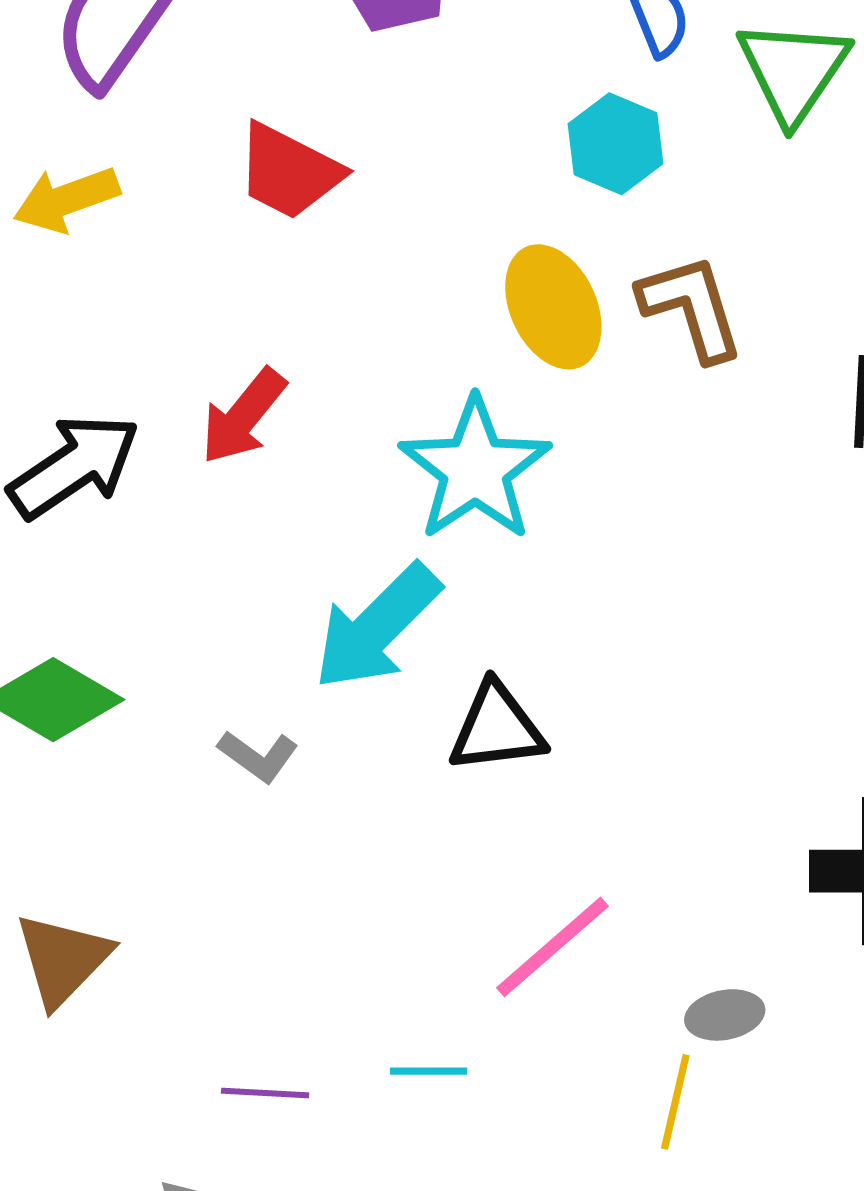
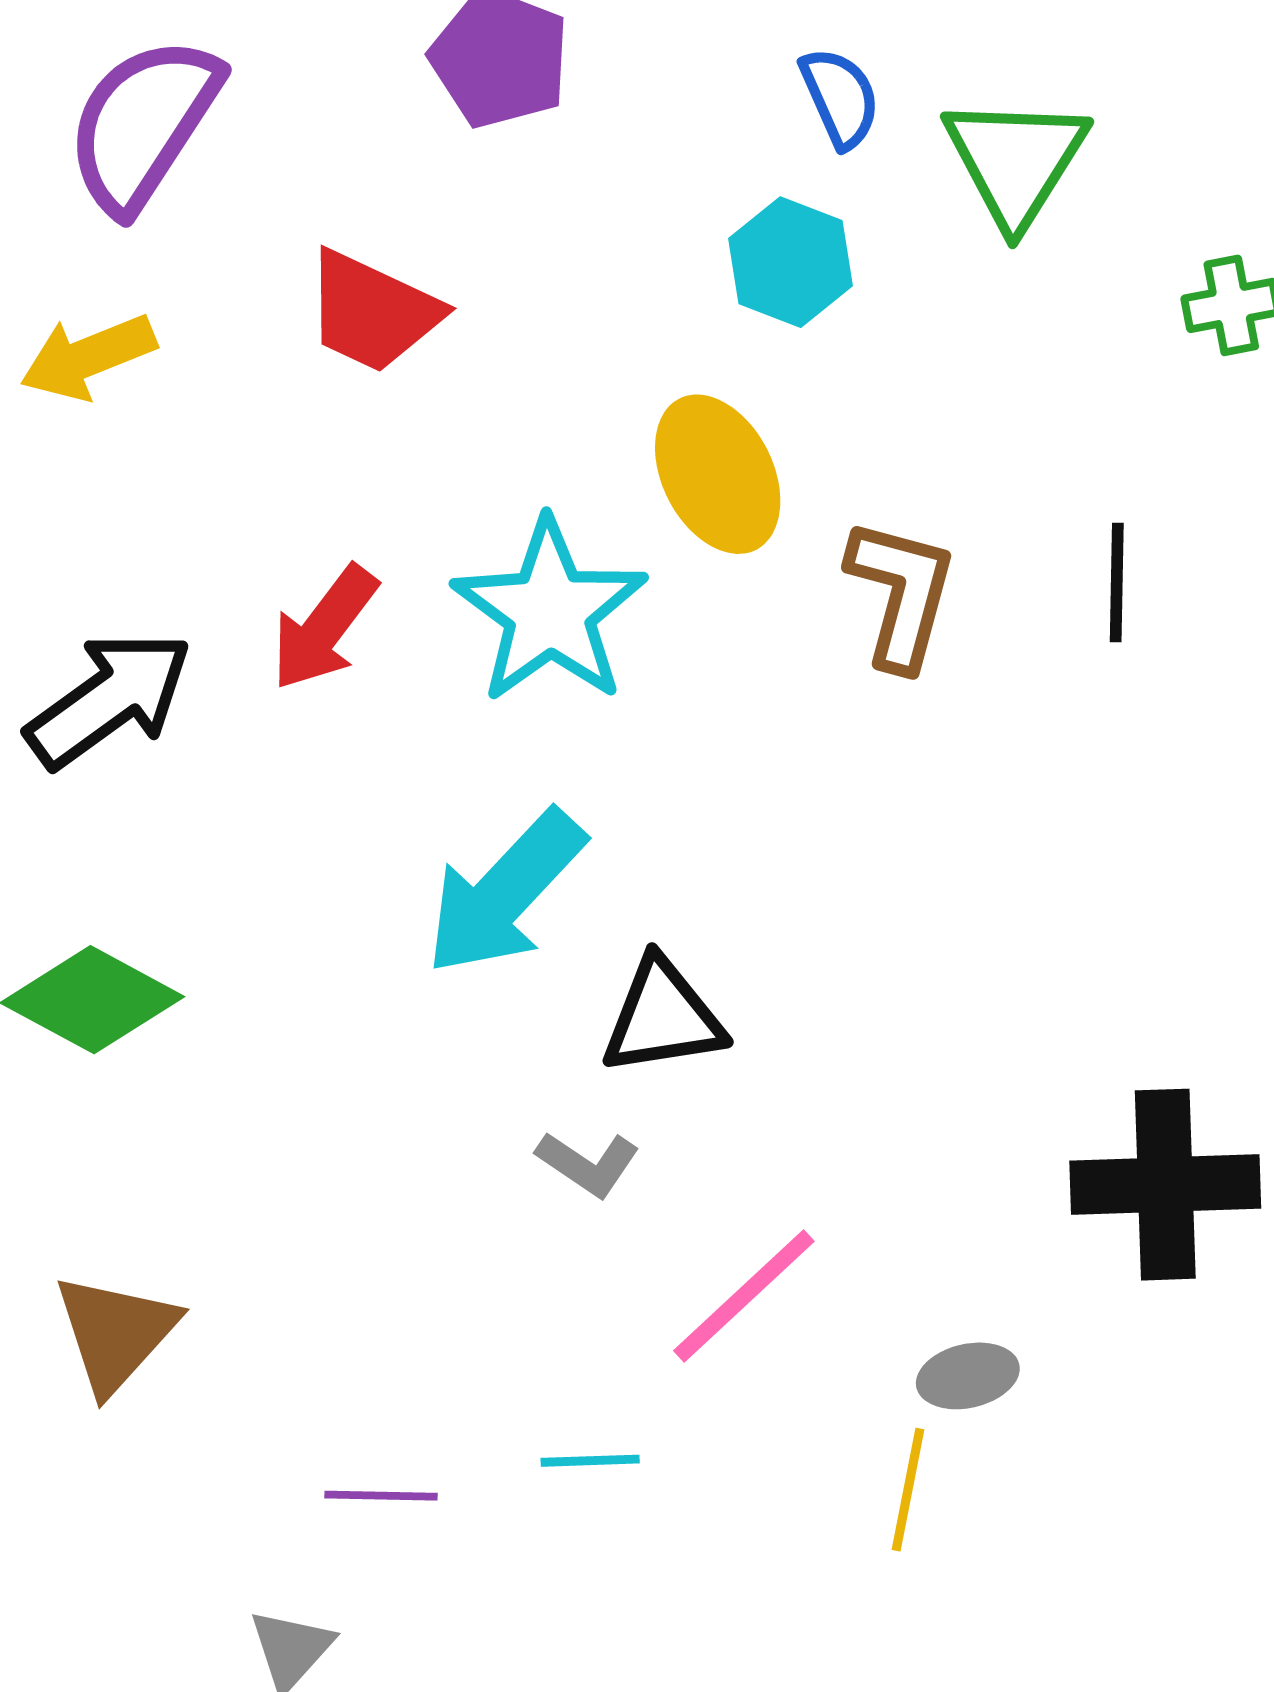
brown L-shape: (691, 307) -> (901, 594), moved, turned 34
cyan star: (475, 469) -> (550, 611), moved
gray L-shape: (258, 756) -> (588, 1164), moved

